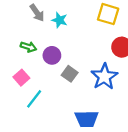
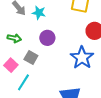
purple circle: (52, 55) -> (47, 38), moved
gray square: (70, 74) -> (31, 58), moved

